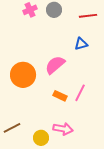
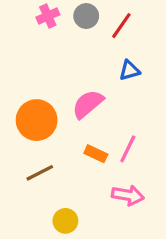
red line: (88, 16) -> (121, 26), moved, turned -48
brown line: (12, 128) -> (40, 173), moved
pink arrow: (63, 129) -> (128, 195), moved

